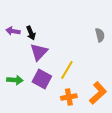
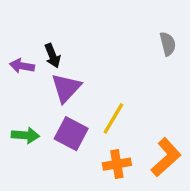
purple arrow: (13, 31) -> (22, 66), moved
gray semicircle: (100, 35) -> (168, 44), moved

